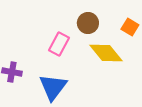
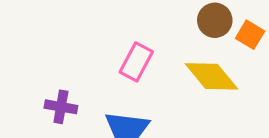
brown circle: (88, 23) -> (215, 20), moved

